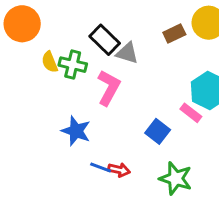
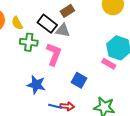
brown rectangle: (174, 34) -> (67, 11), moved
yellow semicircle: (50, 62) -> (17, 23), moved
blue square: (158, 131) -> (79, 80), moved

